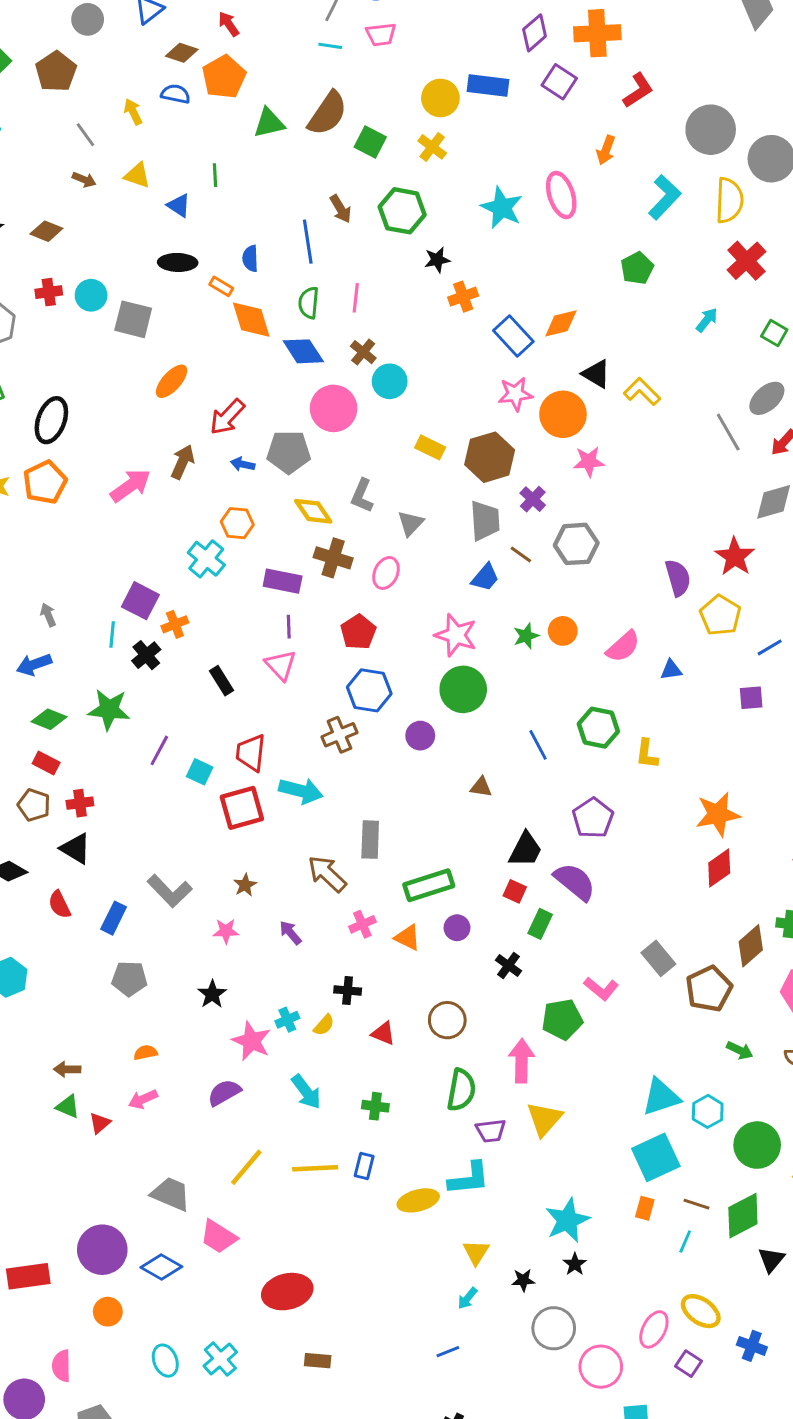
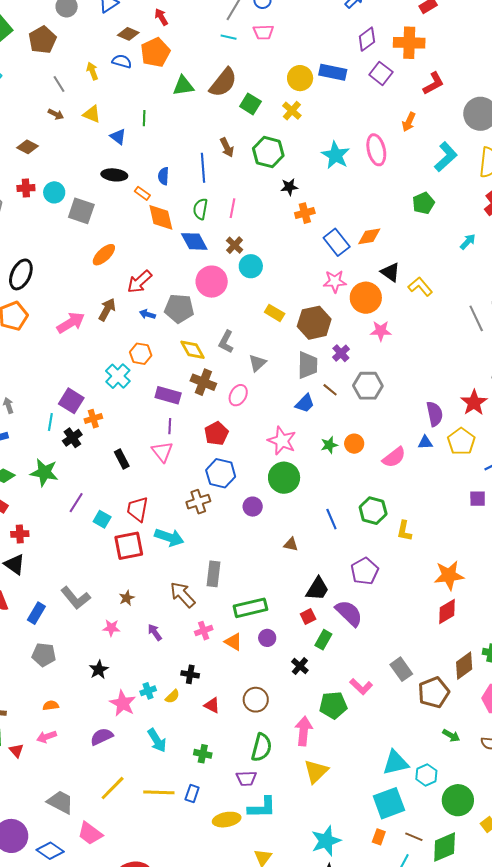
blue triangle: (671, 670) -> (425, 442), moved
red square: (515, 891) -> (308, 617), turned 35
red triangle: (100, 1123) -> (16, 751), turned -35
purple trapezoid: (491, 1131) -> (246, 778), moved

